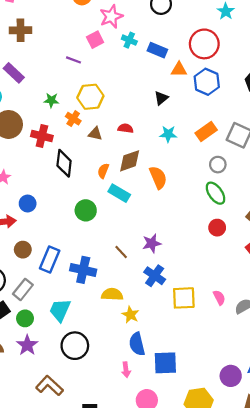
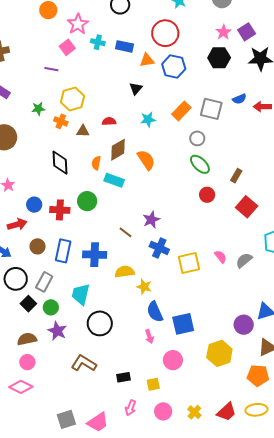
red cross: (42, 136) -> (60, 210), moved

